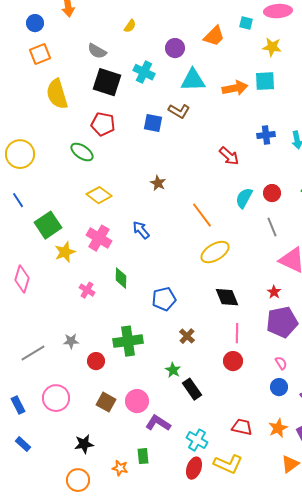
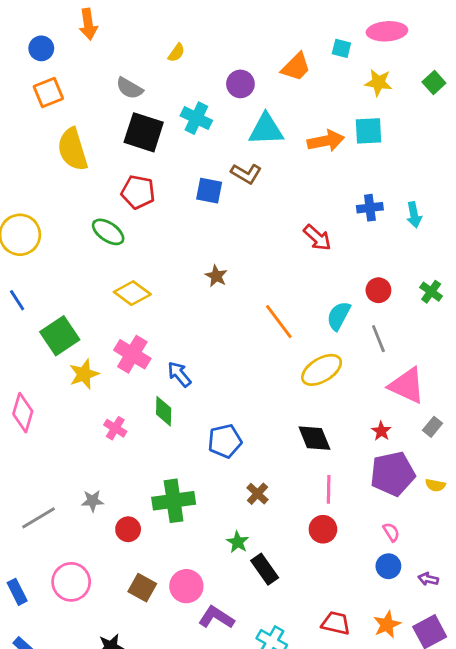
cyan semicircle: (244, 198) -> (339, 316), moved
blue arrow: (141, 230) -> (179, 374), moved
yellow ellipse: (215, 252) -> (322, 370), moved

